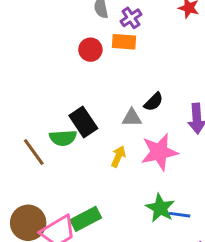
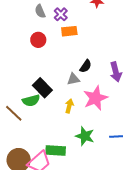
orange rectangle: (124, 42) -> (69, 31), moved
green star: (160, 208) -> (85, 136), moved
green rectangle: (86, 219) -> (56, 150), turned 42

